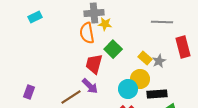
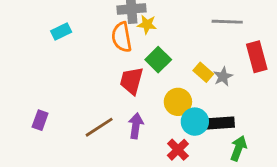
cyan rectangle: (35, 17) -> (61, 31), moved
yellow circle: (140, 79) -> (178, 102), moved
purple arrow: (90, 86) -> (136, 126), moved, turned -126
cyan circle: (128, 89) -> (195, 122), moved

